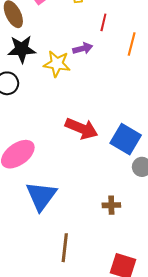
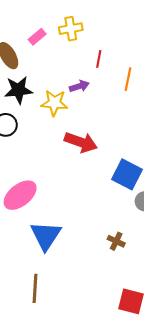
red arrow: (82, 129) -> (81, 142), moved
brown cross: (111, 205) -> (116, 241), turned 30
brown line: (65, 248) -> (35, 288), moved

